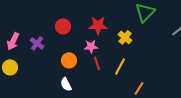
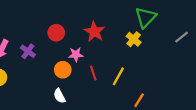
red star: (98, 25) -> (94, 32), turned 30
yellow cross: (125, 37) -> (134, 39), moved
pink star: (91, 46) -> (76, 55), moved

